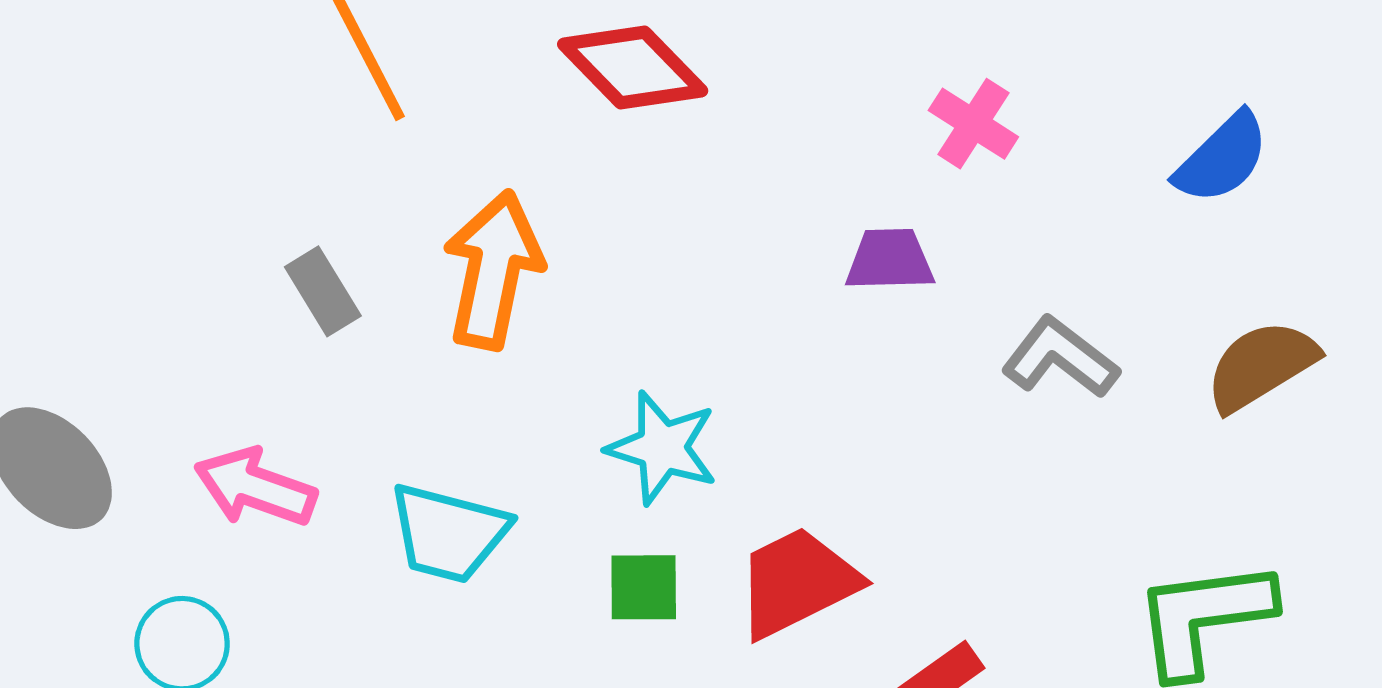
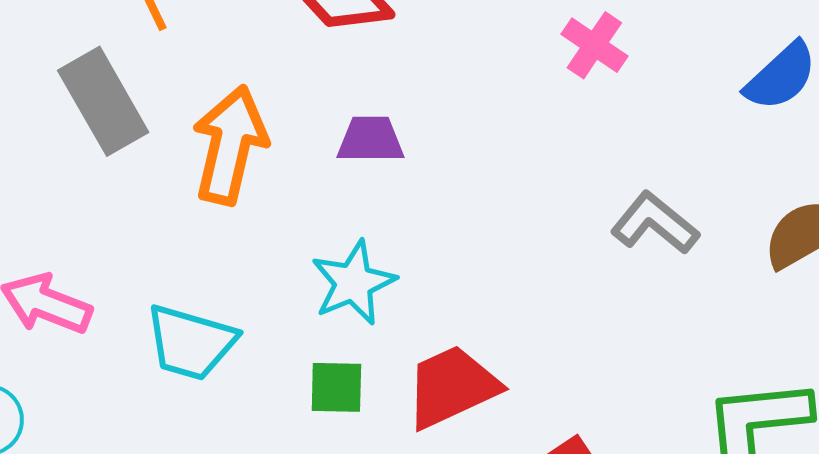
purple trapezoid: (890, 260) -> (371, 140), moved
gray rectangle: (323, 291) -> (103, 101), moved, size x1.6
cyan star: (662, 448) -> (353, 283), turned 30

